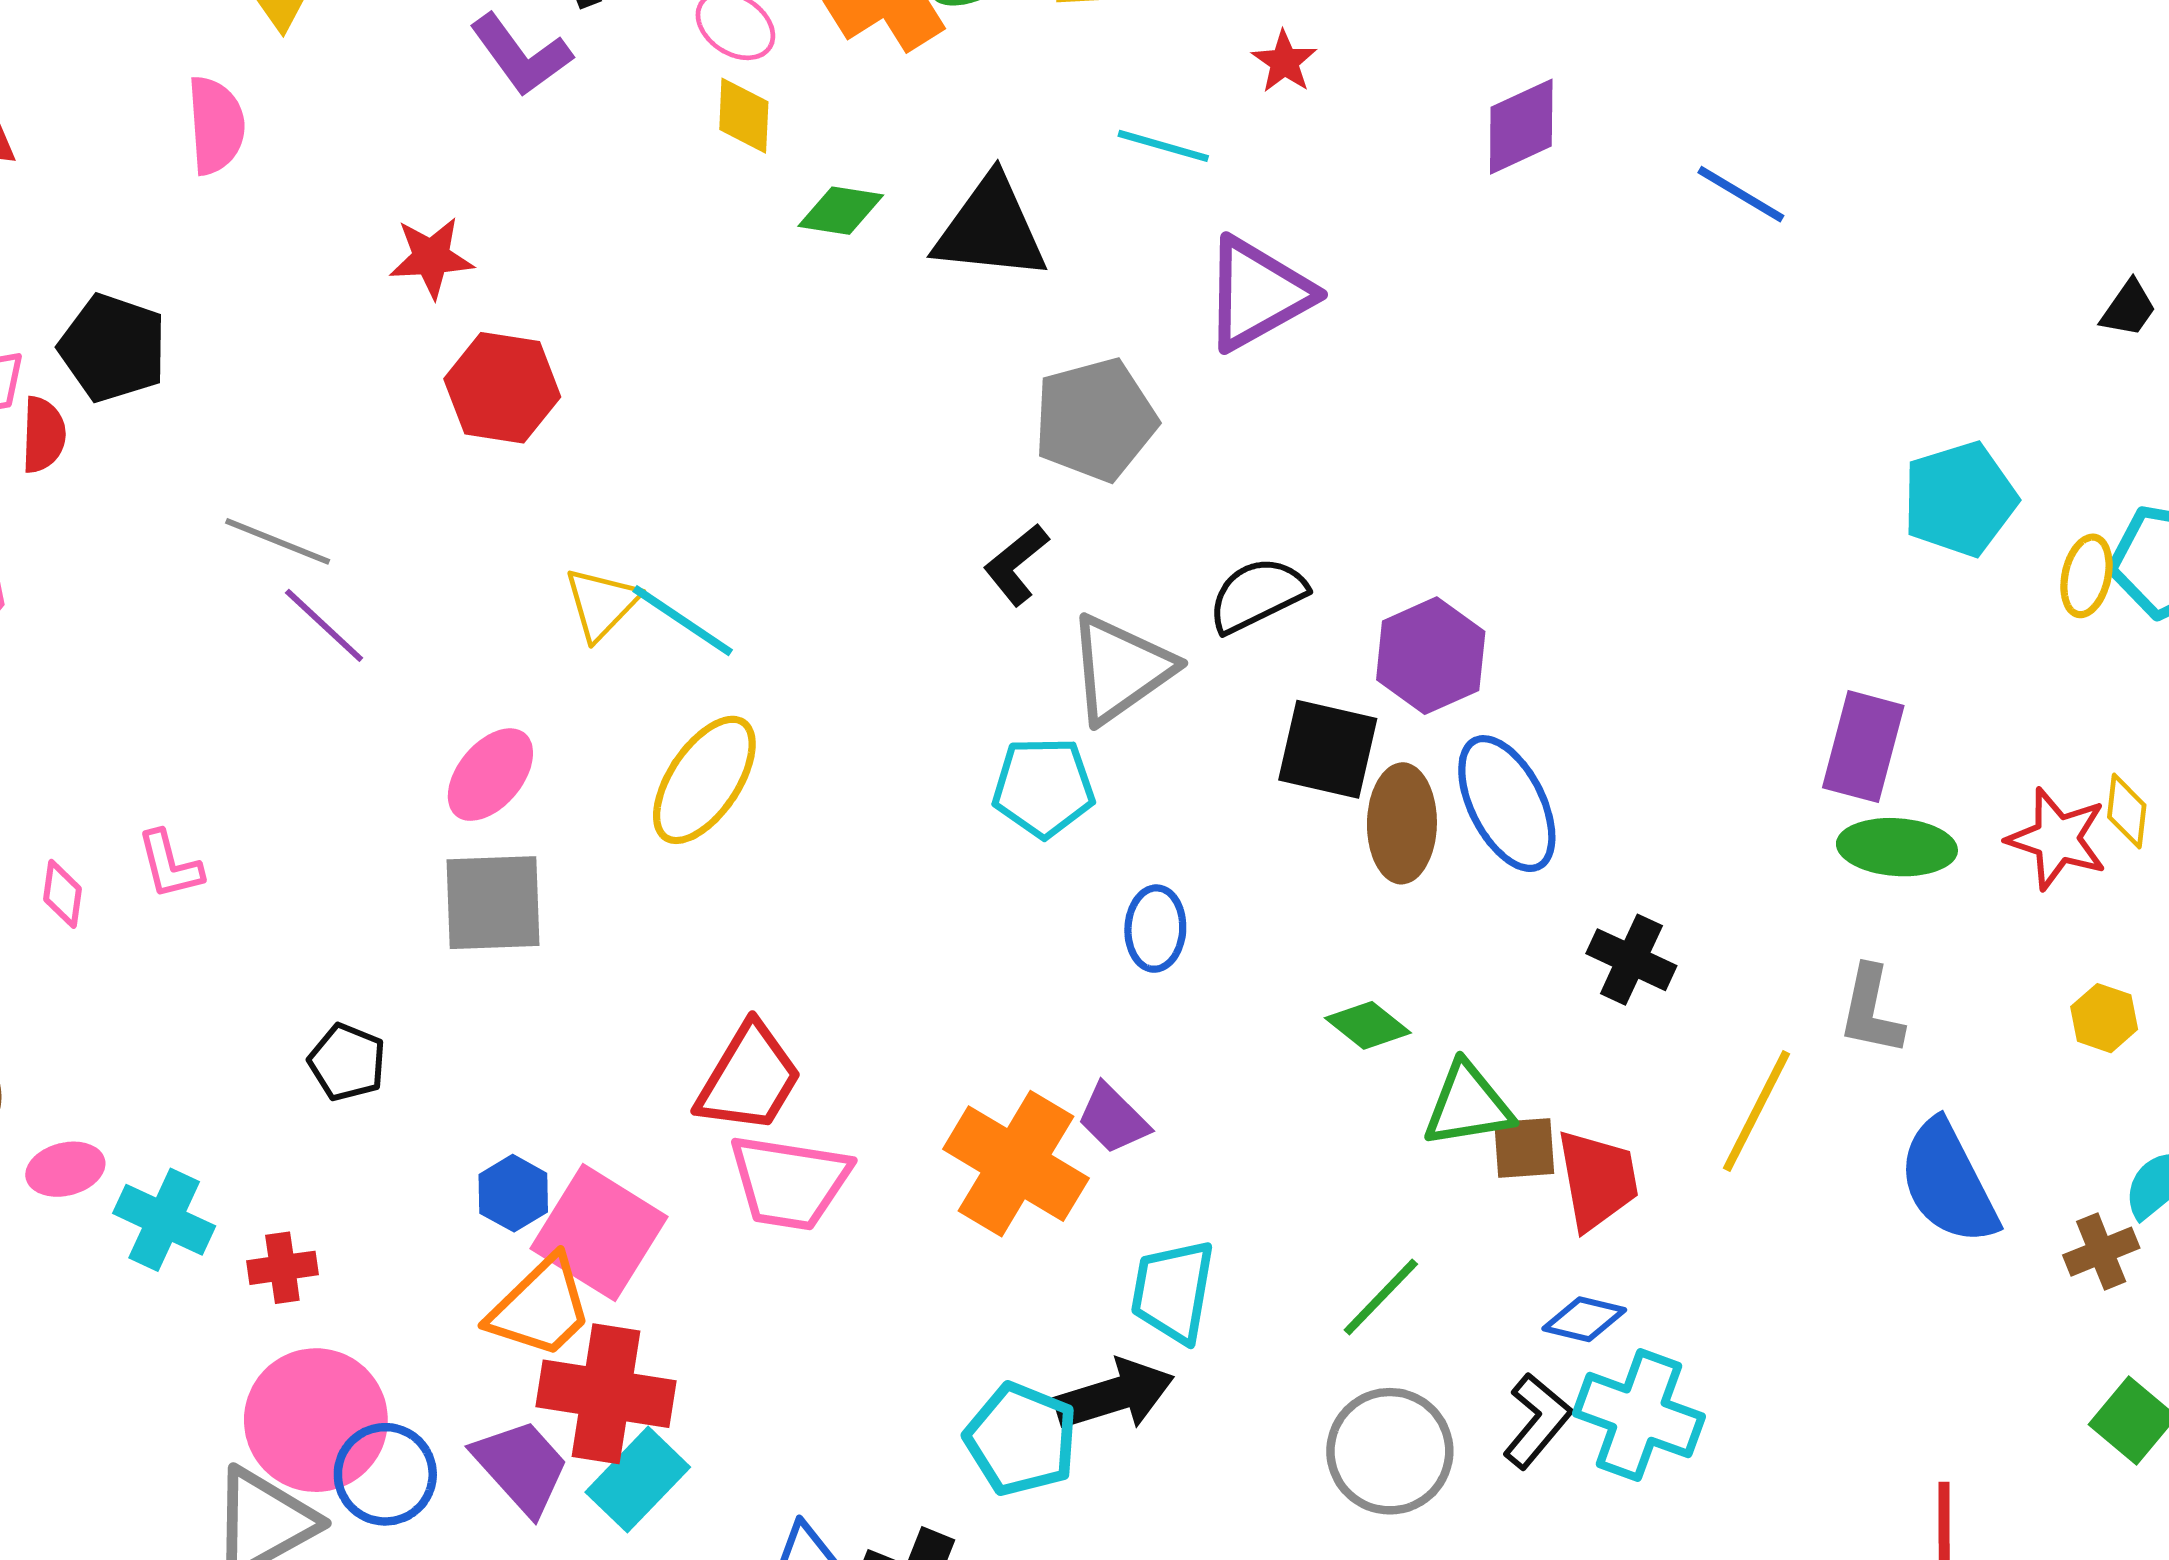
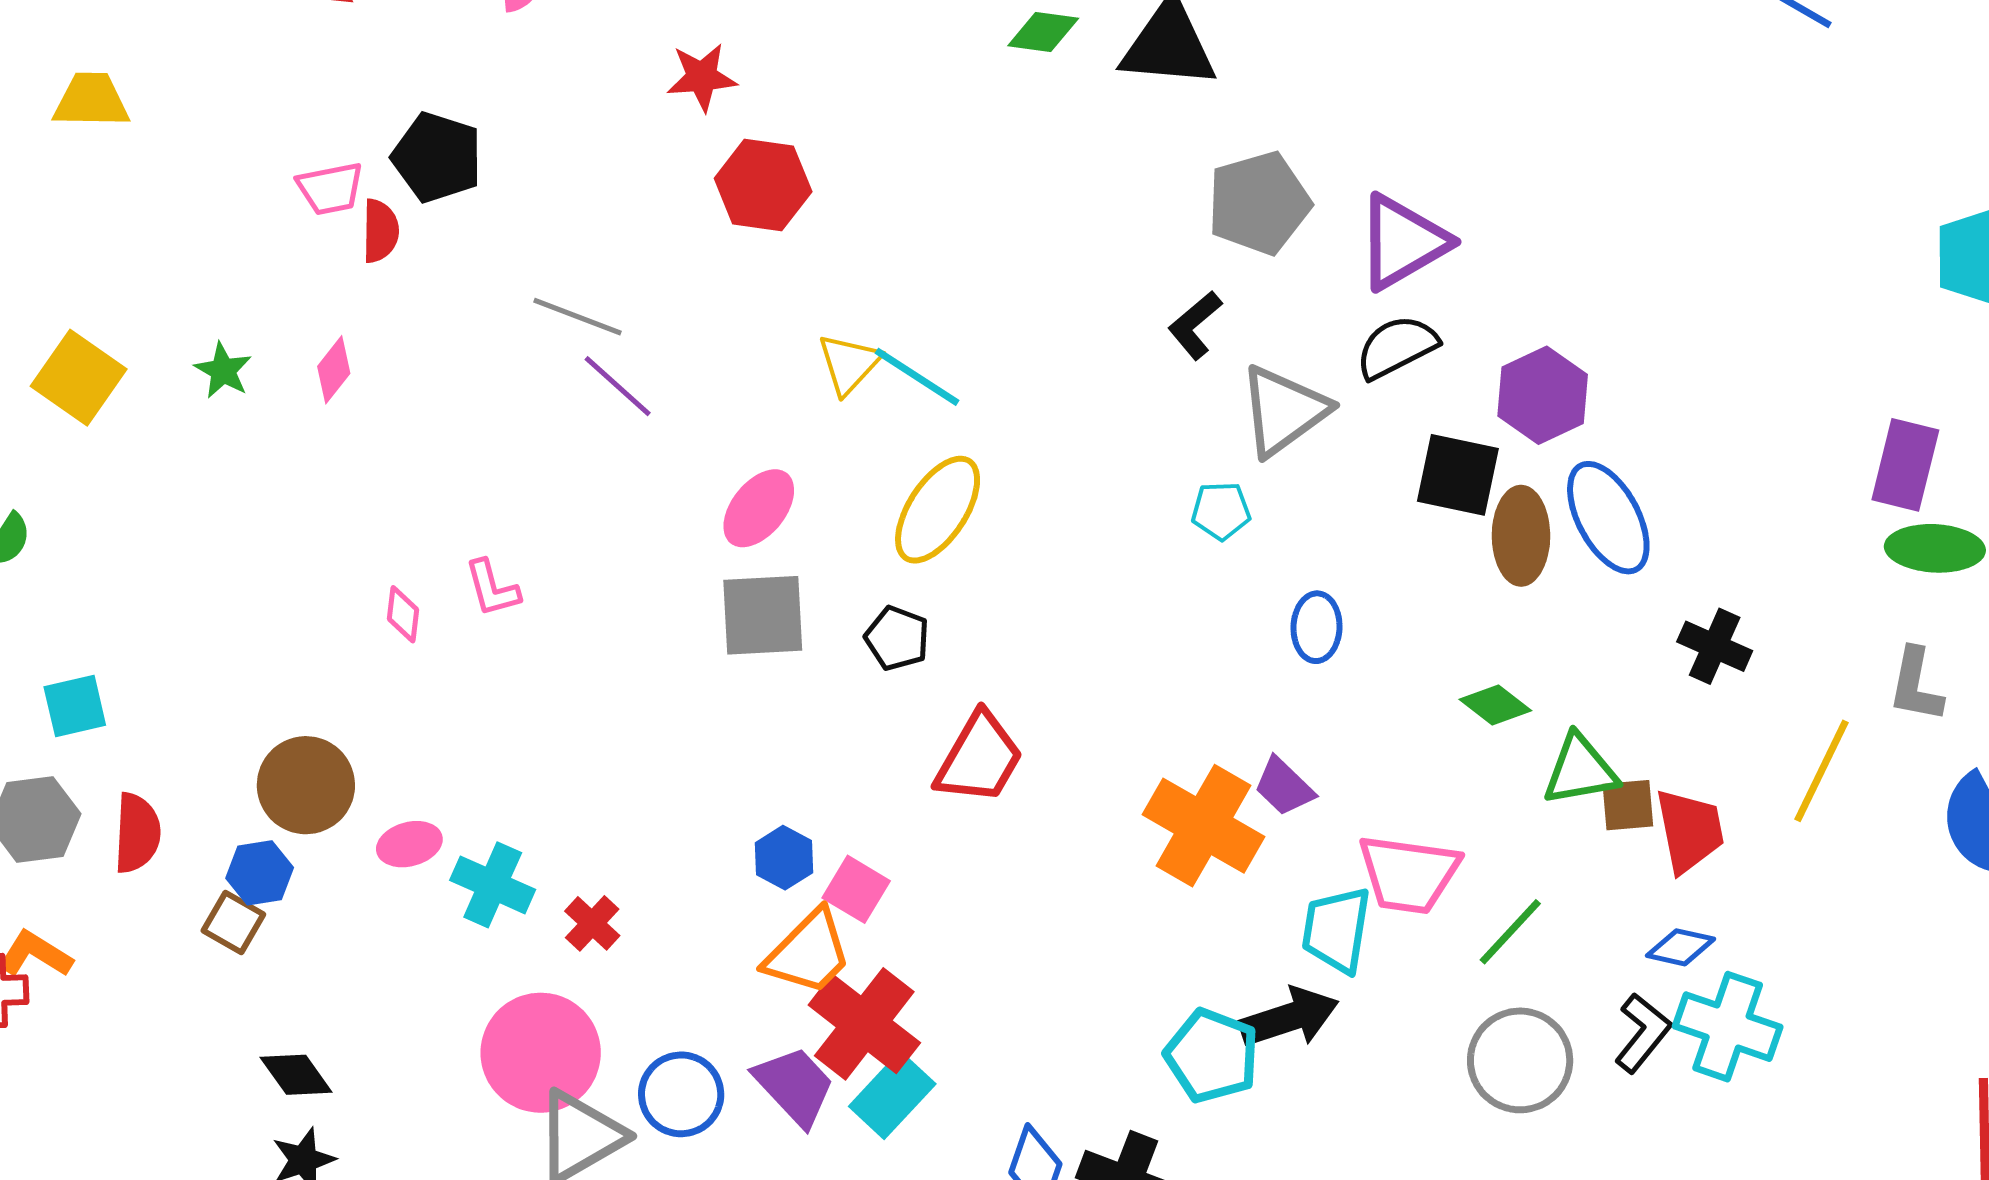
purple triangle: (1258, 294) -> (1403, 242), moved
cyan pentagon: (1043, 787) -> (1221, 511), size x0.7
black pentagon: (347, 1062) -> (897, 638), moved
pink trapezoid: (790, 1182) -> (1409, 874), moved
pink square: (599, 1233) -> (856, 889), size x0.6
red cross: (282, 1268) -> (592, 923), turned -38
red cross: (606, 1394) -> (864, 1024), turned 30
pink circle: (316, 1420) -> (541, 1053), moved

